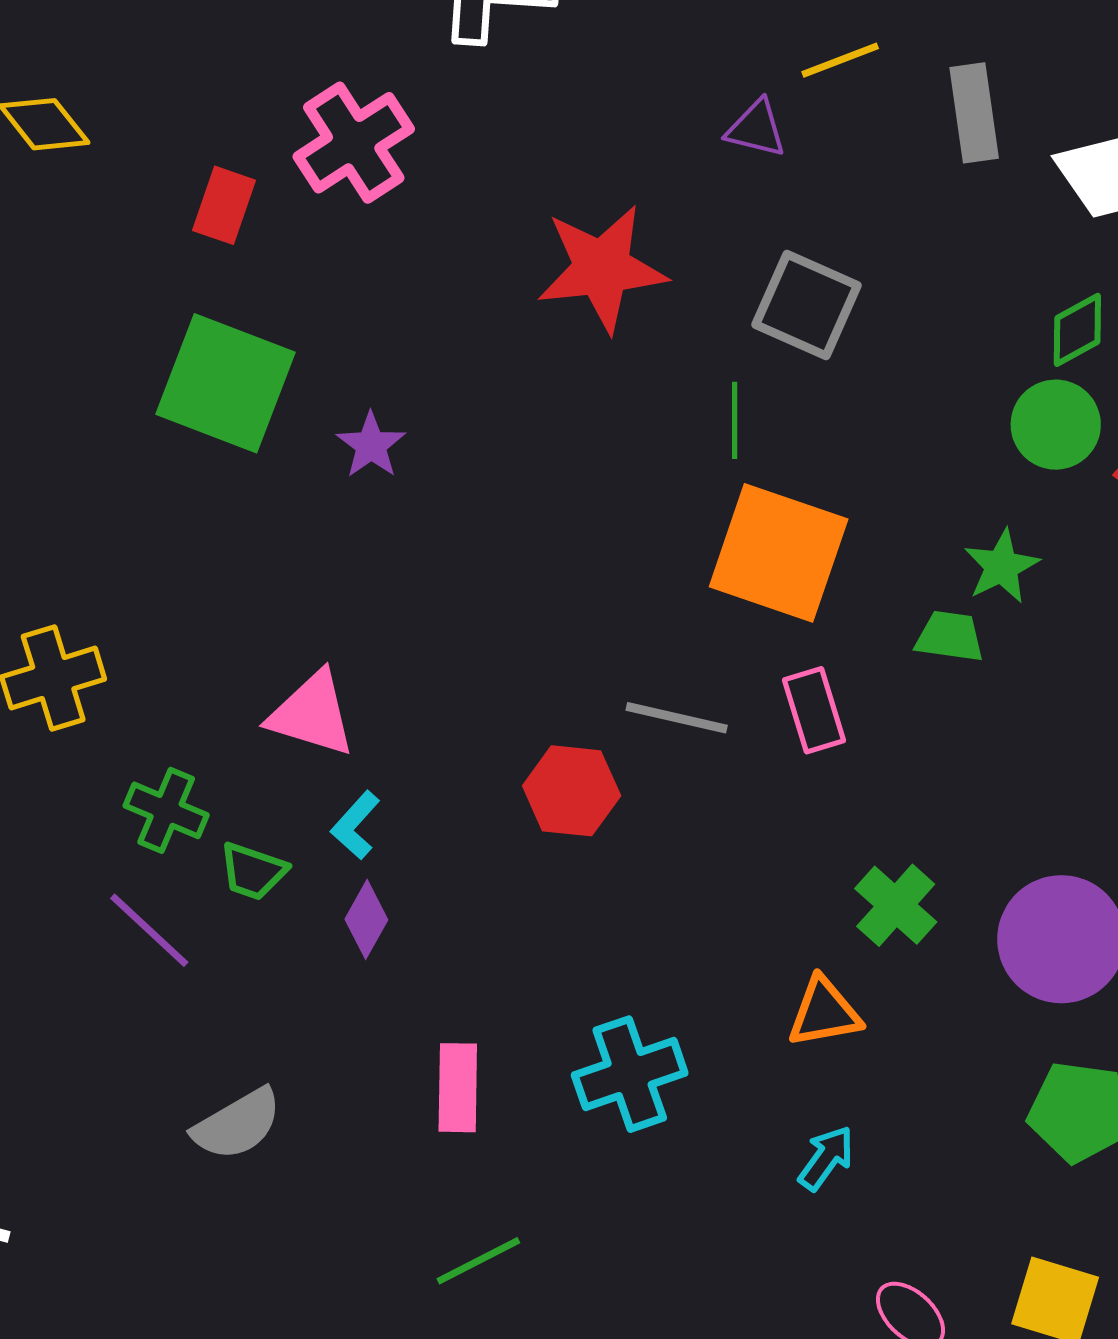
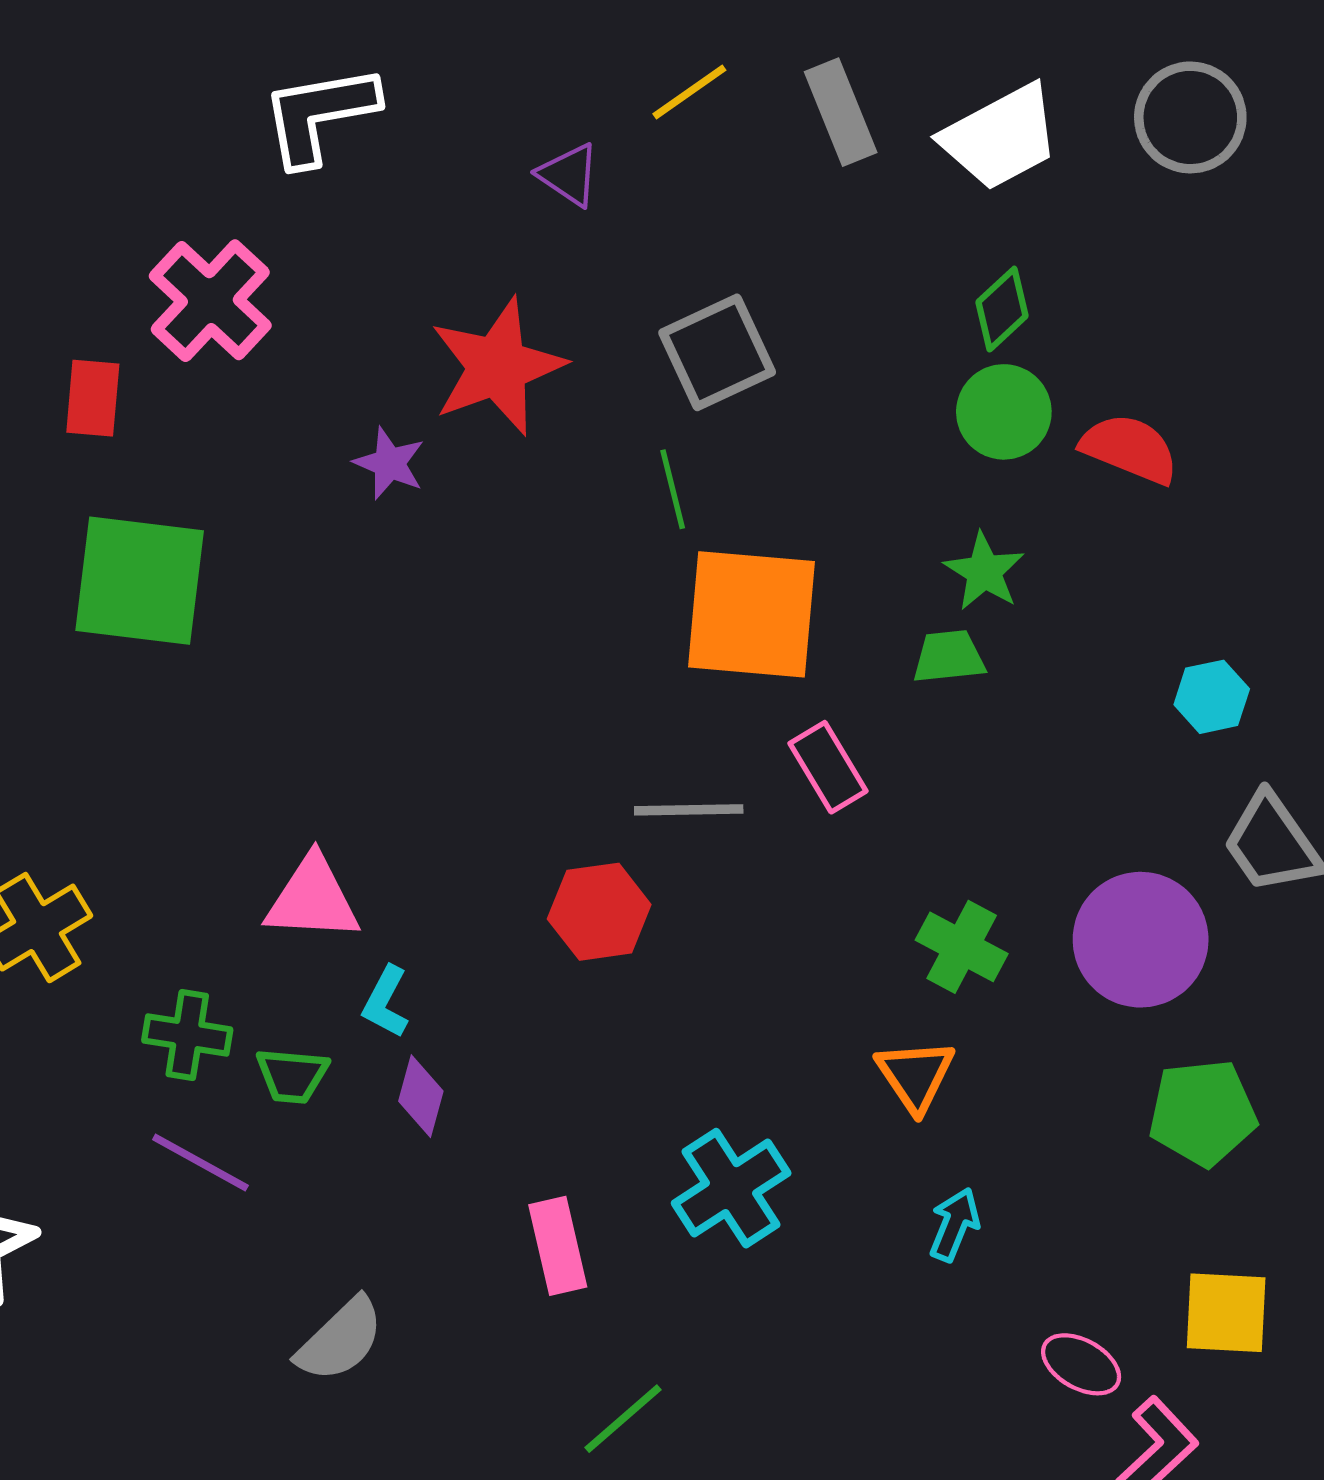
purple triangle: (756, 129) -> (569, 175), moved, turned 34
gray square: (807, 305) -> (717, 352), turned -35
purple star: (371, 445) -> (389, 463), moved
orange triangle: (824, 1013) -> (915, 1075), turned -40

